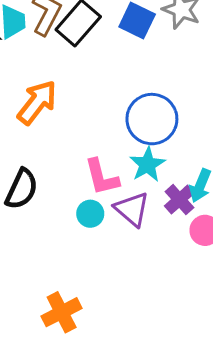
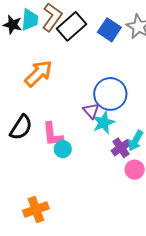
pink L-shape: (102, 177) -> (53, 134), moved
purple triangle: (132, 209) -> (91, 111), moved, size x0.7

